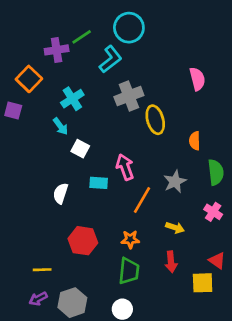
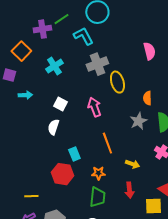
cyan L-shape: (111, 59) -> (83, 36), turned -80
cyan arrow: (61, 126) -> (25, 95), moved, turned -56
pink arrow: (125, 167) -> (94, 107), moved
gray star: (175, 182) -> (138, 121), moved
cyan rectangle: (99, 183) -> (74, 154), moved, turned 64
white semicircle: (61, 193) -> (53, 127), moved
orange line: (142, 200) -> (107, 143), turned -50

